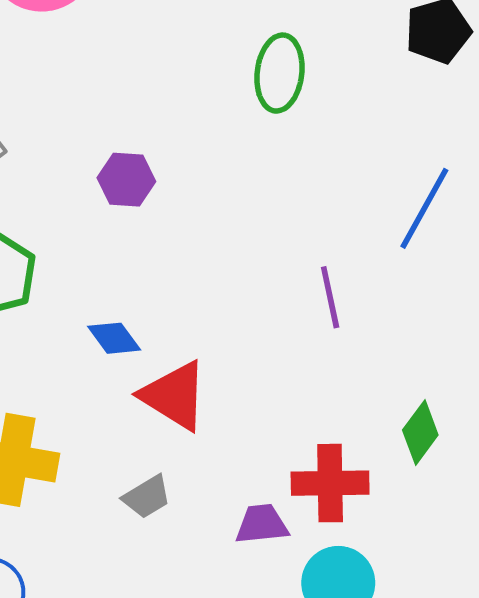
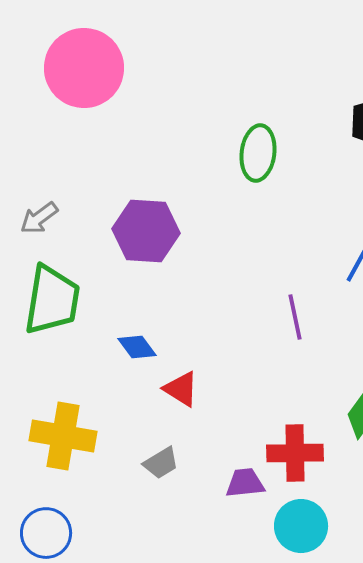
purple hexagon: (126, 180) -> (146, 231), size x1.6
red triangle: (174, 396) -> (181, 389), size x0.7

